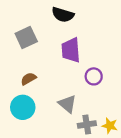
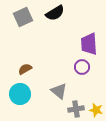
black semicircle: (63, 15) -> (55, 13), turned -48
gray square: (26, 38) -> (23, 17), moved
purple trapezoid: (71, 50) -> (89, 44), moved

